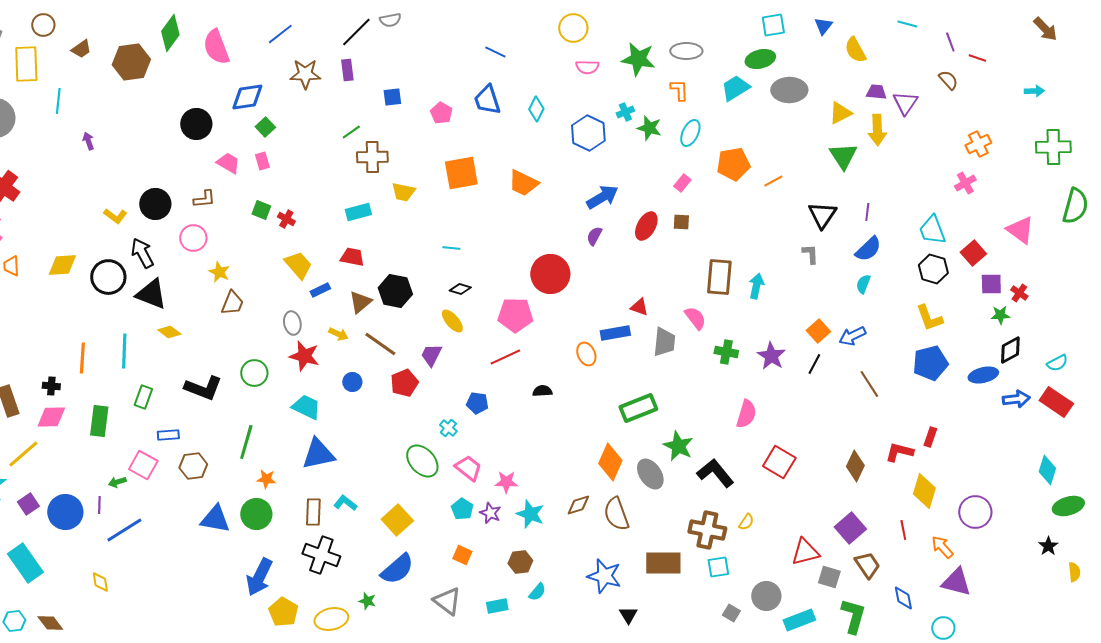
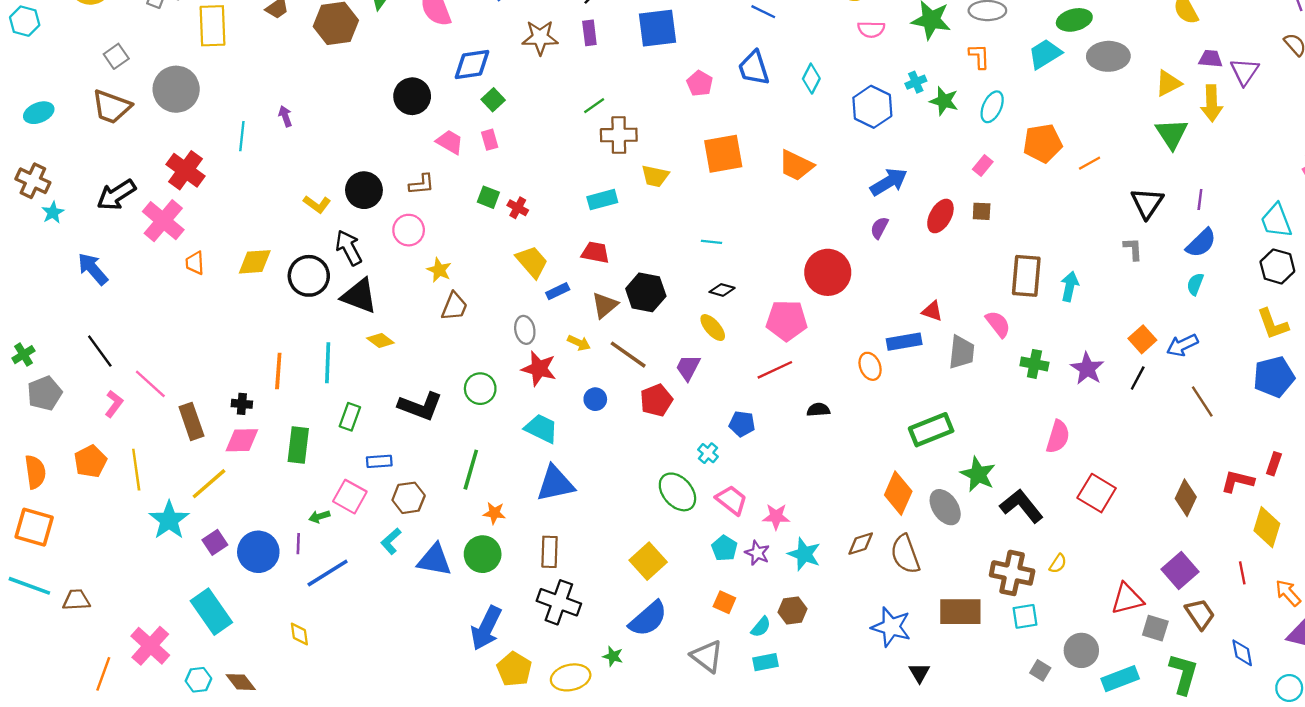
blue square: (392, 97) -> (658, 28), moved, size x1.8
cyan line: (58, 101) -> (242, 136), moved
cyan L-shape: (345, 503) -> (391, 541), moved, turned -80
cyan semicircle: (537, 592) -> (761, 627), moved

